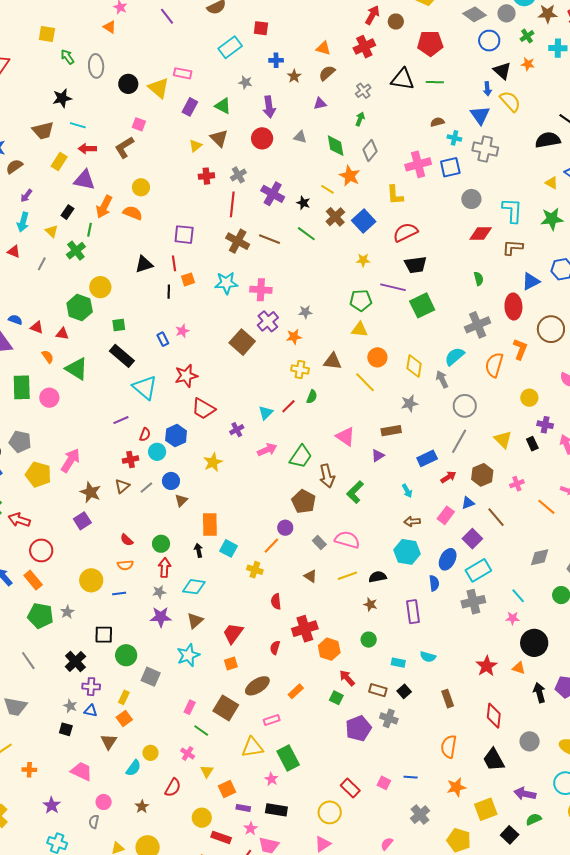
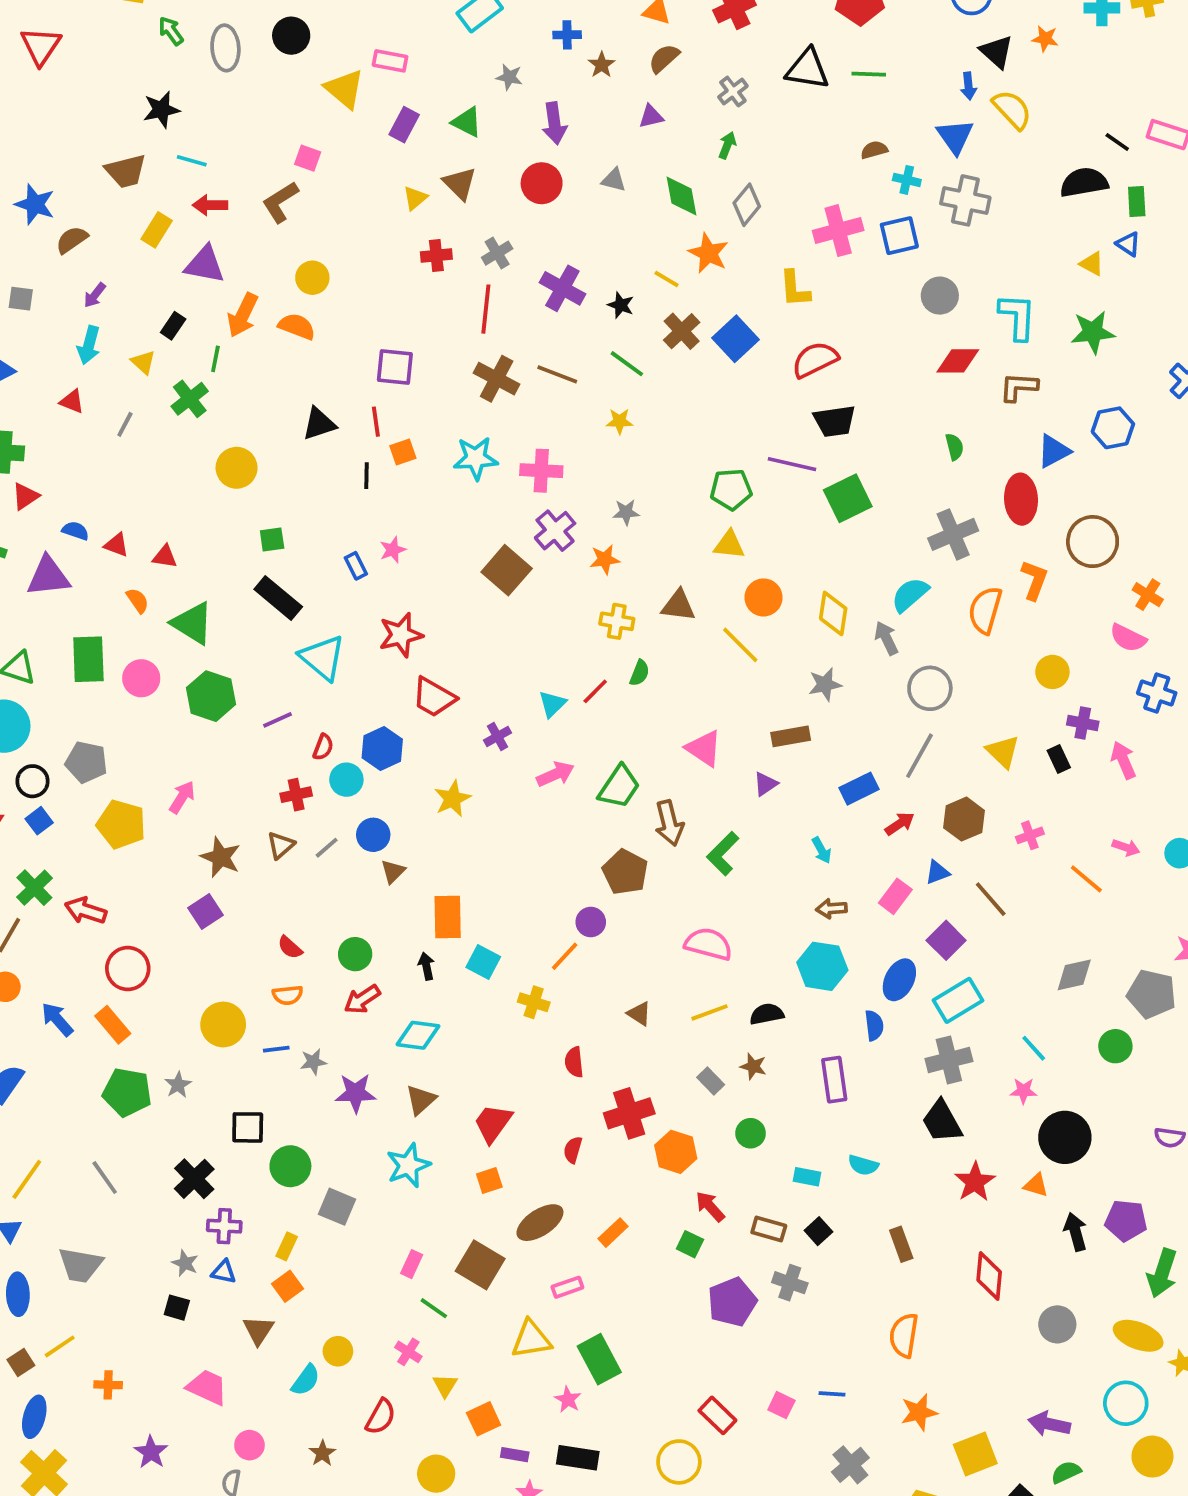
black circle: (128, 84) -> (291, 36), moved
yellow star: (363, 260) -> (620, 421), moved
green hexagon: (80, 308) -> (211, 696), moved
pink arrow: (70, 460) -> (182, 797), size x0.7
gray rectangle: (319, 543) -> (711, 1081), moved
red arrow: (165, 568) -> (362, 999), turned -126
gray star: (159, 592) -> (313, 1062), moved
black trapezoid: (494, 760) -> (942, 1121), moved

